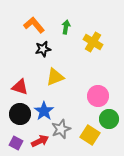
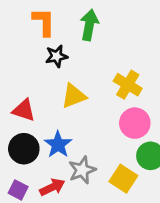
orange L-shape: (34, 25) -> (44, 22), turned 40
green arrow: (66, 27) -> (89, 25), size x1.5
yellow cross: (93, 42) -> (128, 85), moved

